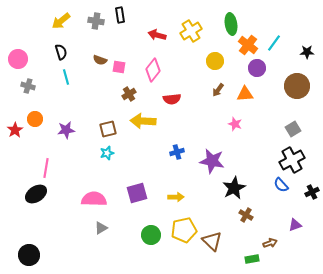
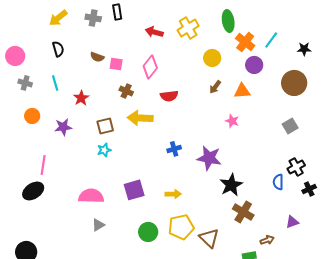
cyan line: (66, 77) -> (55, 83), moved
brown cross: (129, 94) -> (126, 91), turned -32
red star: (15, 130) -> (81, 98), moved
black cross: (292, 160) -> (296, 167), moved, size x0.7
blue semicircle: (281, 185) -> (278, 182), turned 42
brown cross: (246, 215) -> (243, 212), size x1.5

